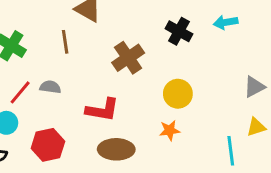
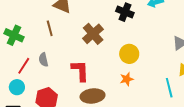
gray semicircle: (50, 87) -> (43, 60), turned -104
red L-shape: (102, 110) -> (80, 71), turned -95

